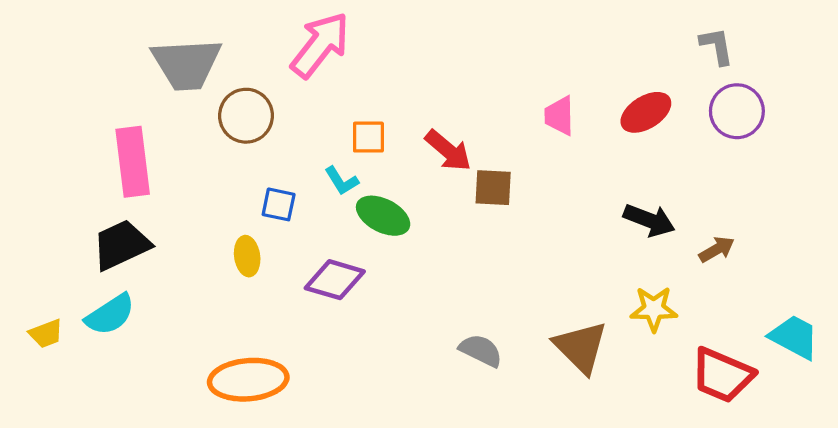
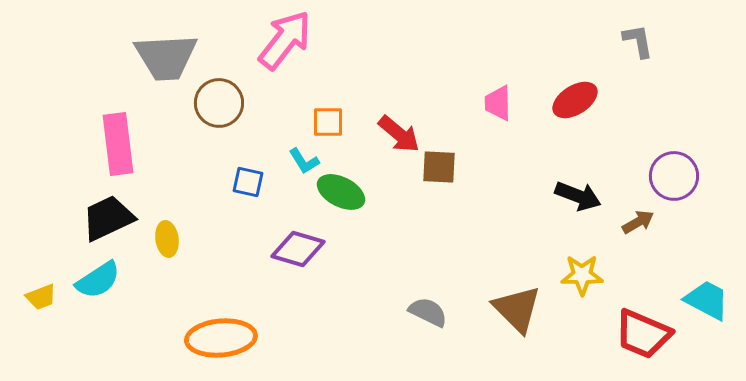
purple circle: (737, 111) -> (674, 176), moved
yellow ellipse: (247, 256) -> (167, 239), moved

